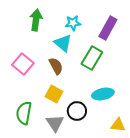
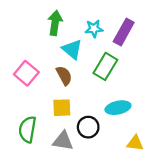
green arrow: (36, 20) -> (55, 23), moved
cyan star: (73, 23) -> (94, 29), moved
yellow square: (54, 94) -> (62, 108), turned -30
gray triangle: (55, 123) -> (63, 141), turned -48

